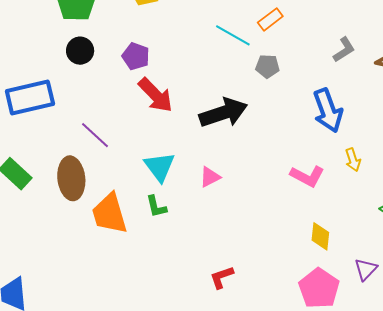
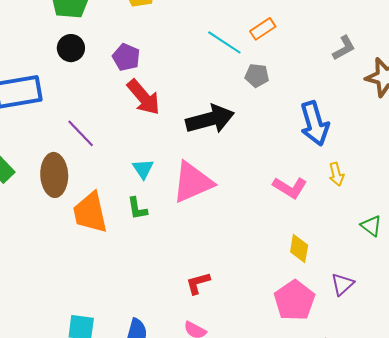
gray L-shape: (344, 50) -> (344, 48), moved
cyan triangle: (160, 167) -> (143, 169), size x0.7
pink triangle: (210, 177) -> (193, 182), size x2.0

